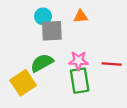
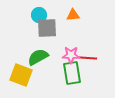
red line: (112, 64) -> (88, 58), moved
yellow square: (23, 83) -> (21, 75), turned -35

